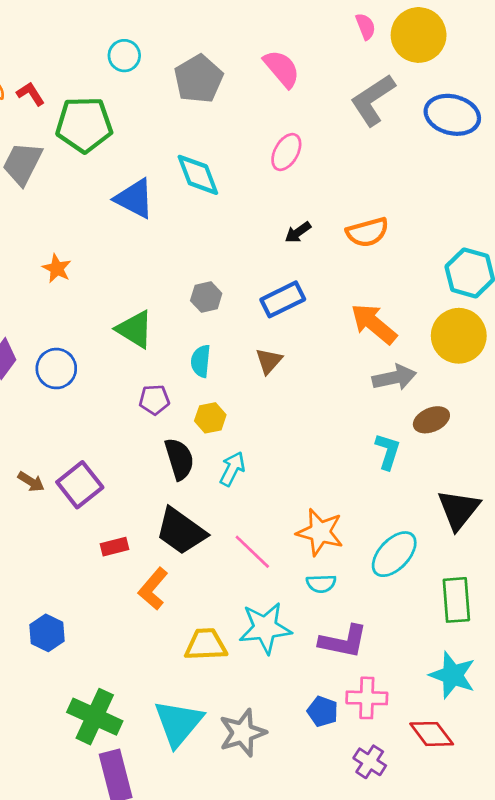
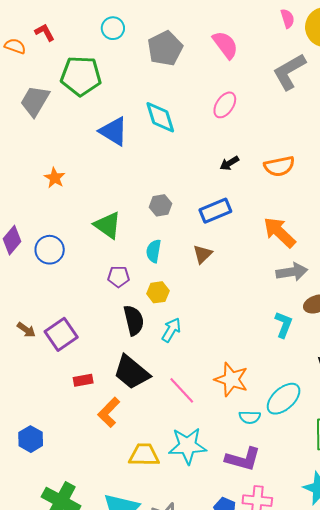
red L-shape: (31, 94) -> (45, 32), moved
cyan semicircle: (321, 584) -> (250, 417), moved

